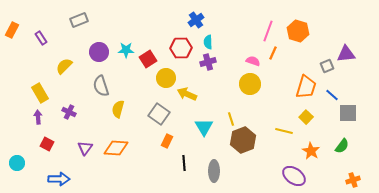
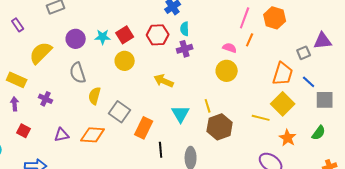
red square: (148, 59) -> (125, 35), moved
yellow semicircle: (64, 66) -> (41, 53), size x1.4
yellow circle: (166, 78) -> (125, 61), moved
yellow rectangle: (40, 93) -> (17, 80), turned -36
gray square: (159, 114) -> (120, 112), moved
yellow square: (306, 117) -> (283, 104), size x1.6
orange rectangle: (167, 141) -> (144, 128), size x1.5
purple triangle: (85, 148) -> (62, 135), turned 42

